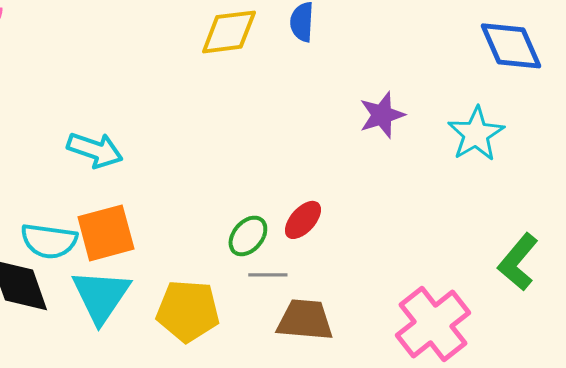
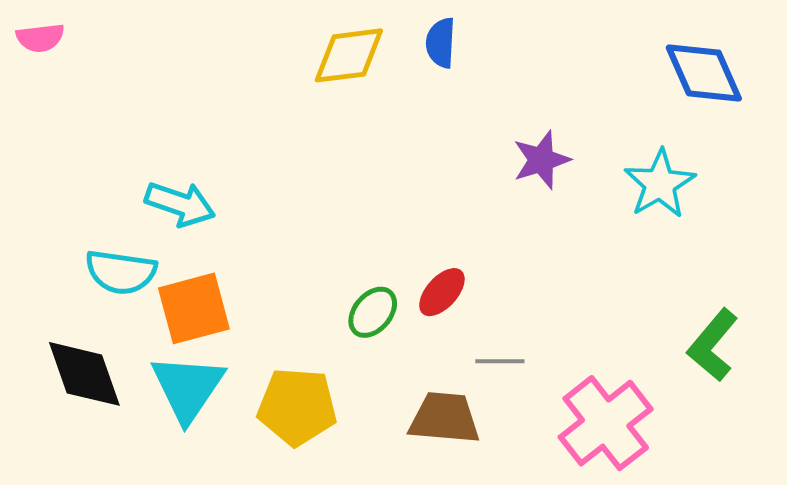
cyan semicircle: (49, 241) -> (121, 272), moved
gray line: (268, 275) -> (500, 361), moved

